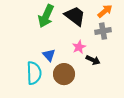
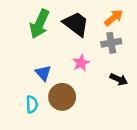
black arrow: (93, 60) -> (119, 79), moved
cyan semicircle: (34, 73) -> (32, 104), moved, size x0.6

